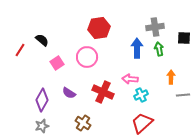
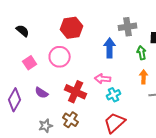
black semicircle: (42, 40) -> (23, 31), moved
green arrow: (159, 49) -> (142, 53), moved
brown cross: (83, 123) -> (71, 120), moved
gray star: (42, 126) -> (46, 126), moved

